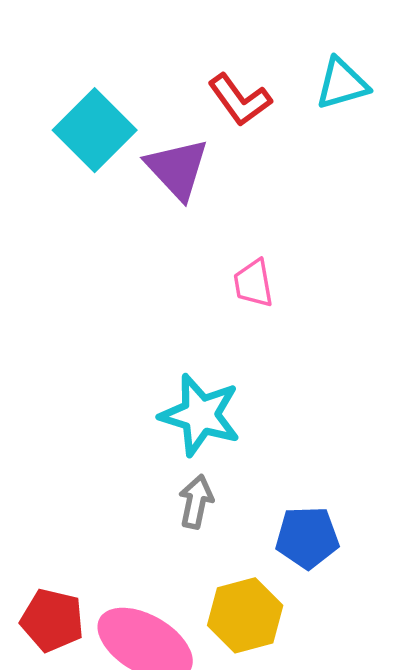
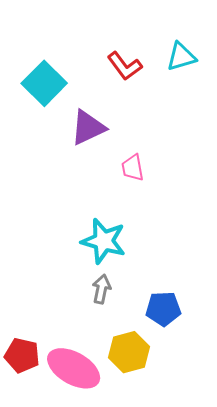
purple triangle: (177, 169) -> (88, 128), moved, turned 48

